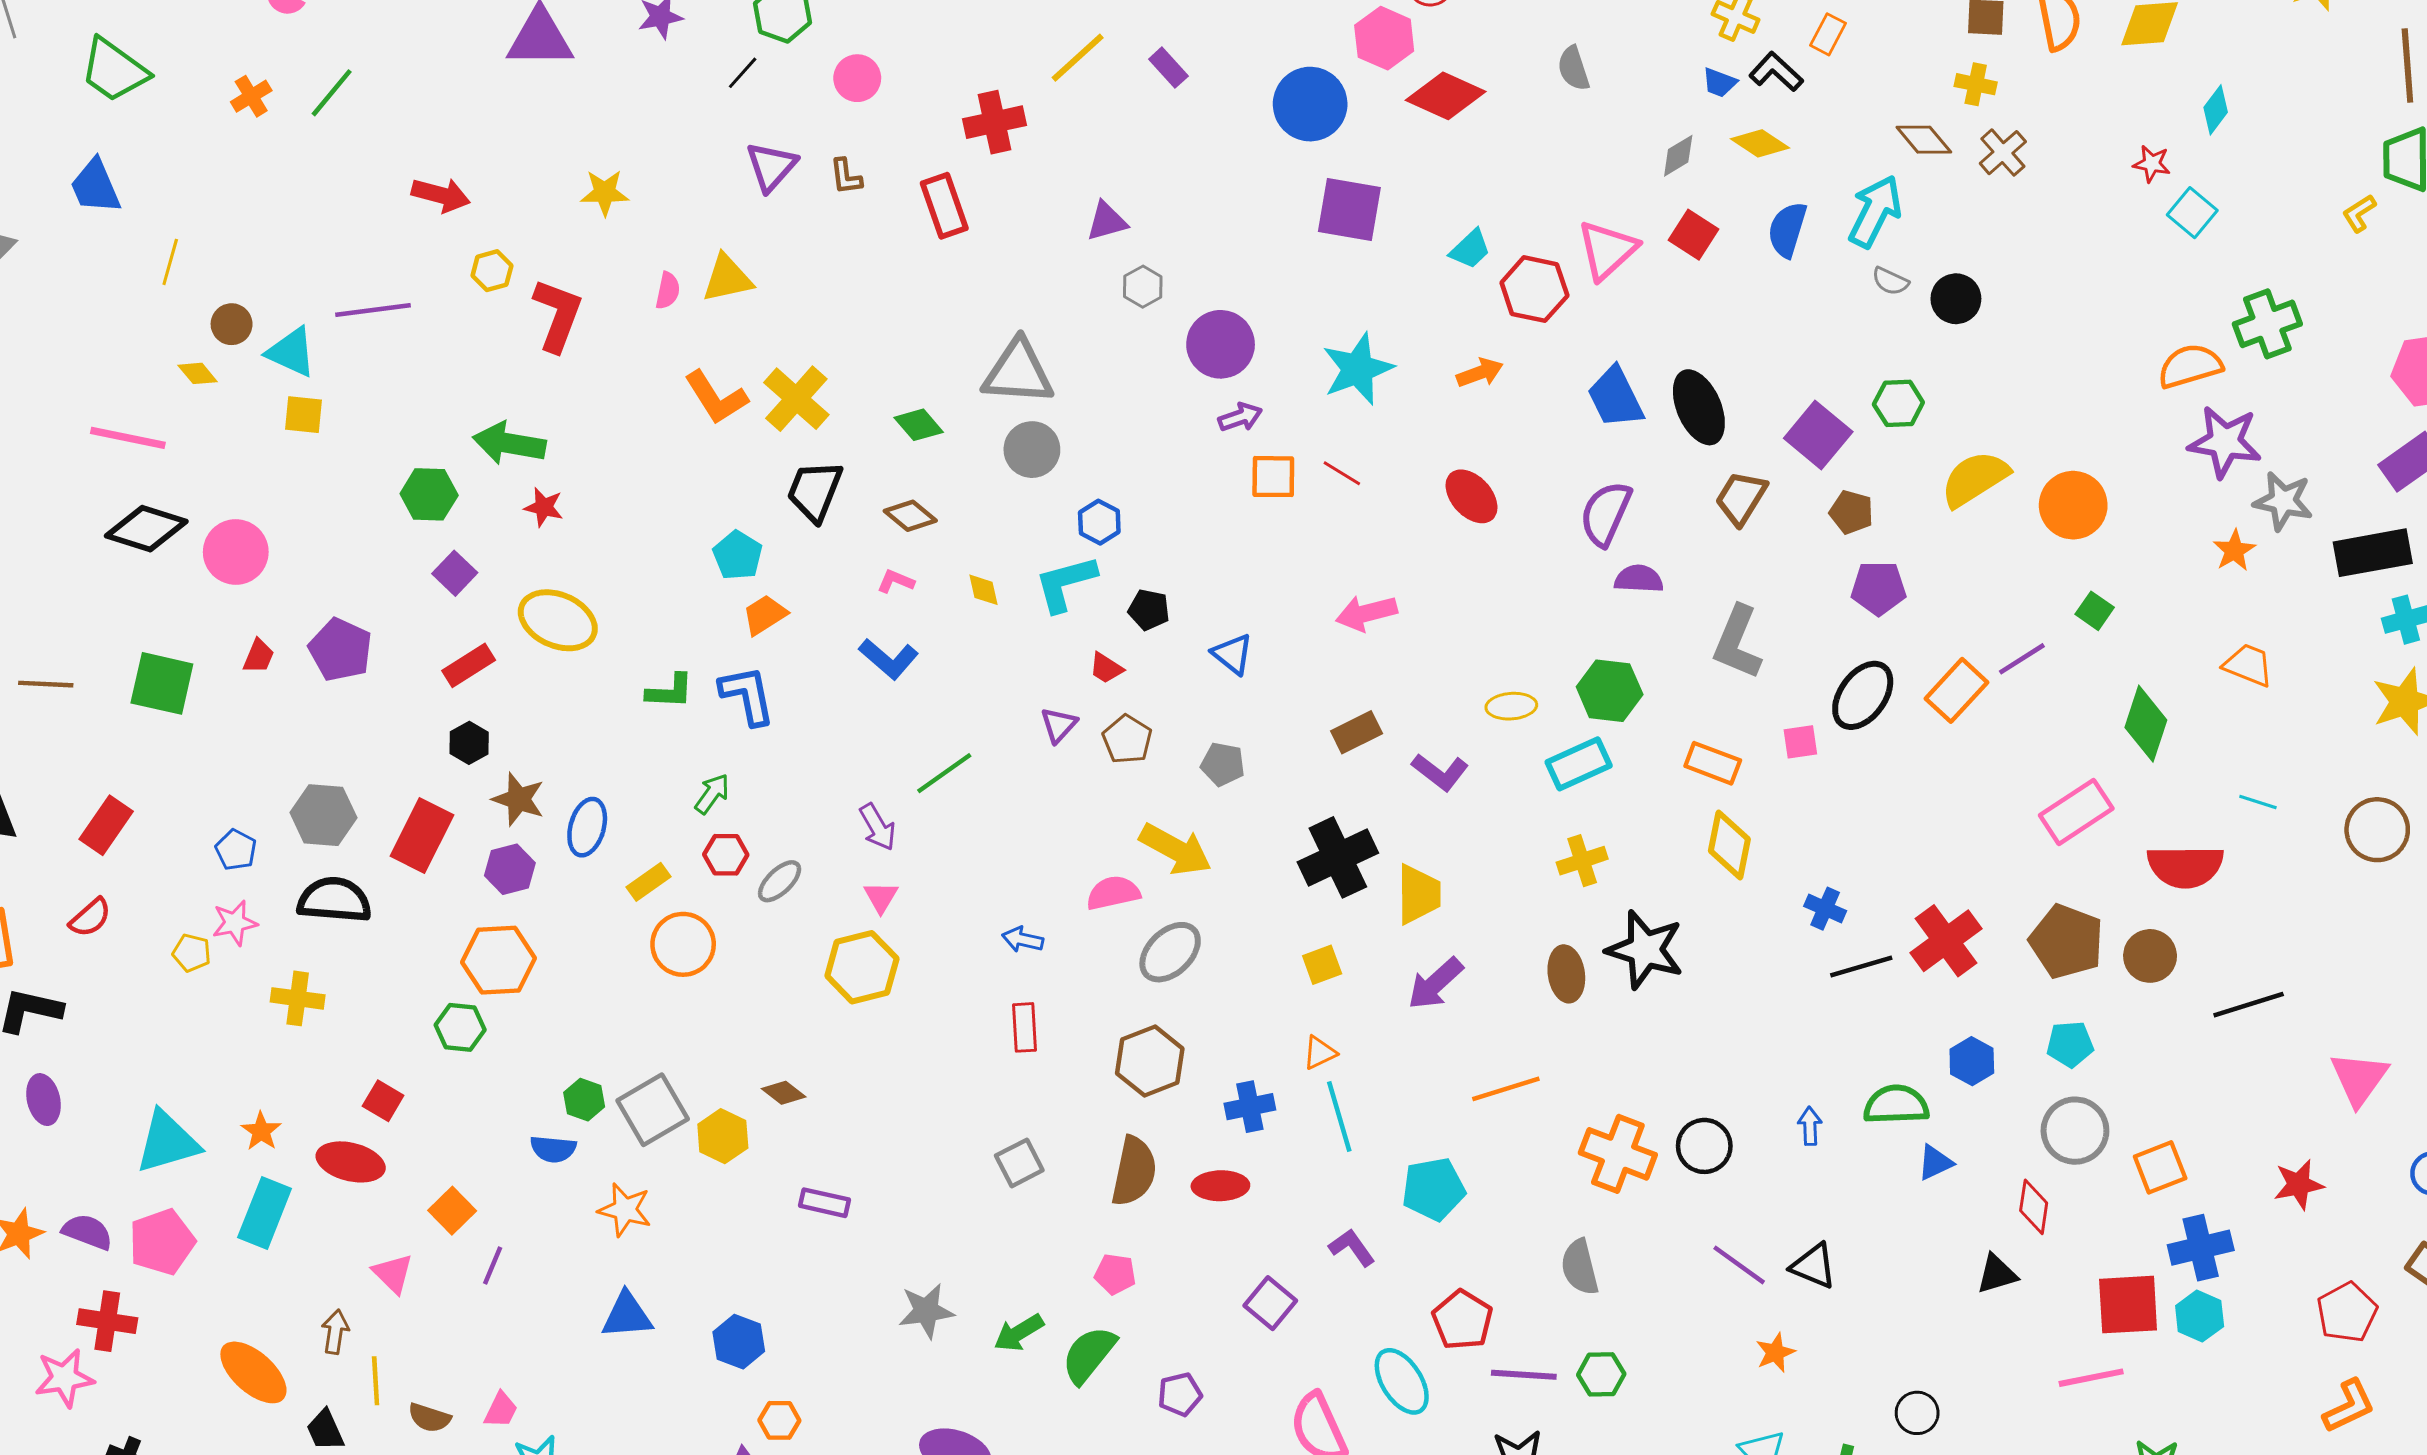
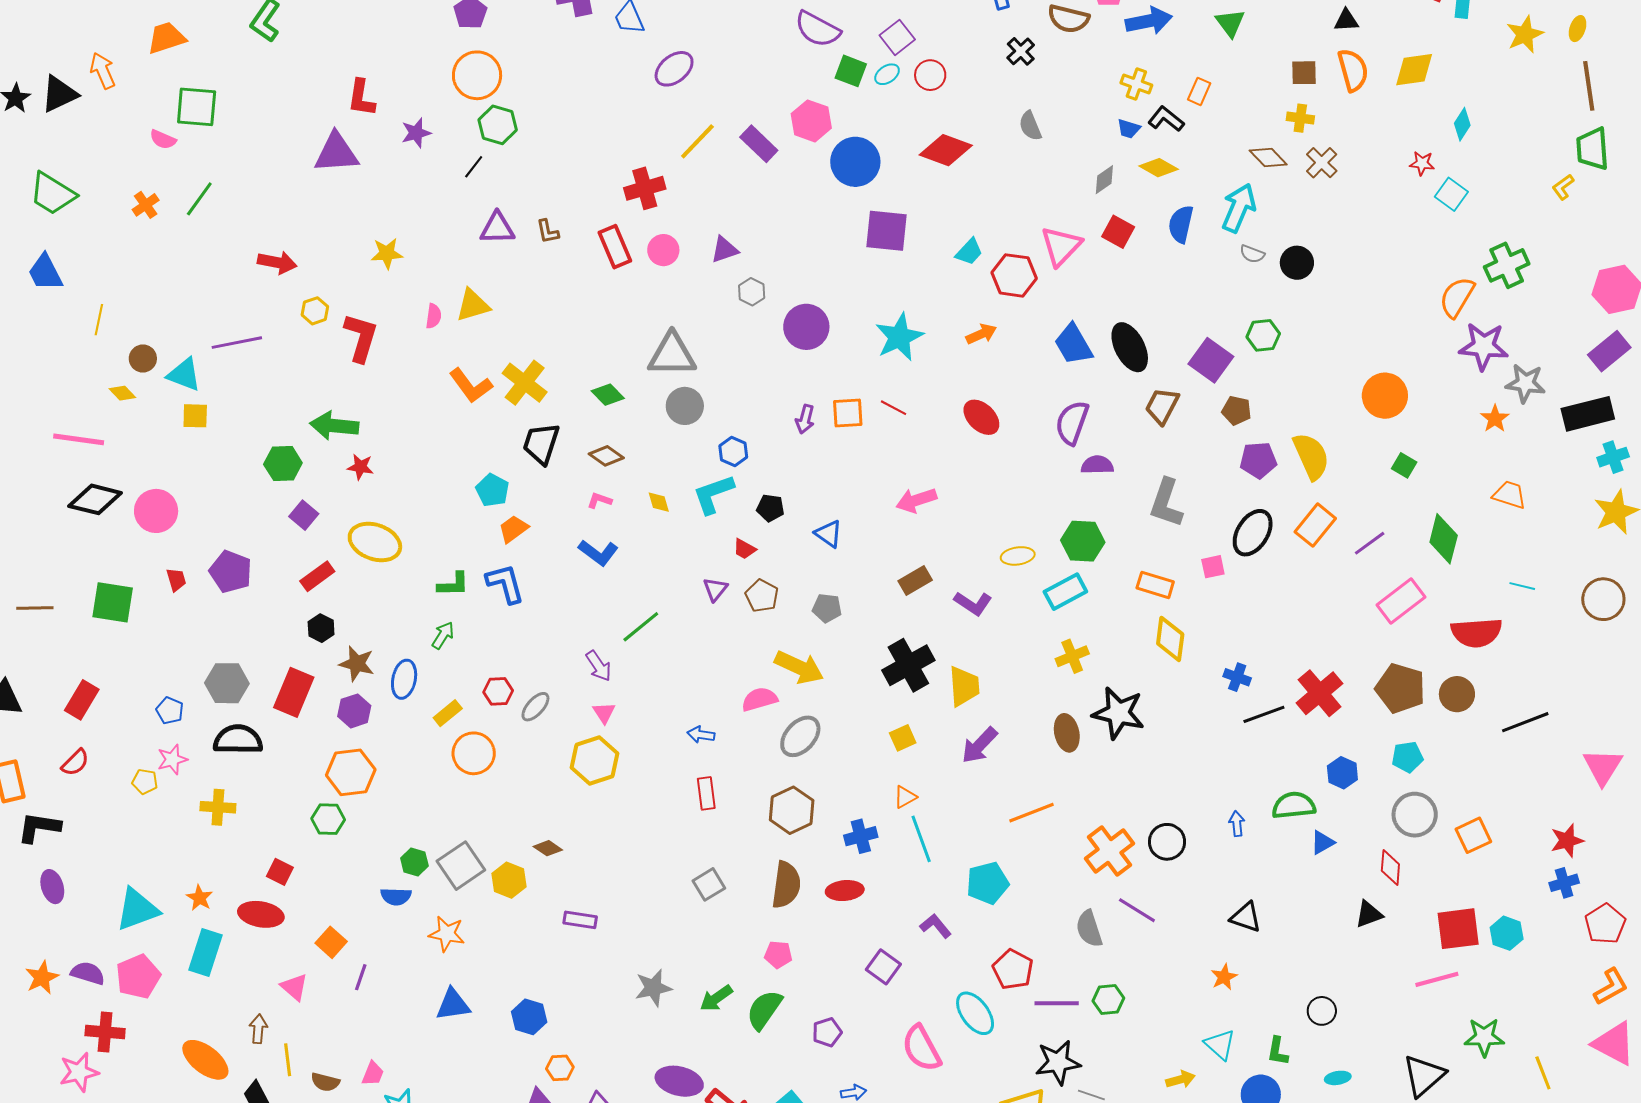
pink hexagon: (1384, 38) -> (811, 121), moved
purple rectangle: (1168, 68) -> (759, 144), size x1.4
pink circle: (857, 78) -> (663, 250), moved
purple triangle: (771, 166) -> (497, 228), turned 51
orange semicircle: (2190, 366) -> (1457, 297), turned -39
purple arrow: (1240, 417) -> (805, 419), moved, turned 128
yellow semicircle: (1975, 479) -> (1311, 456), moved, turned 102
red trapezoid: (259, 656) -> (176, 580), turned -35
purple line: (2022, 659) -> (1370, 543), moved
green arrow: (712, 794) -> (443, 635), moved
orange cross: (1618, 1154) -> (1110, 851), turned 36
blue cross: (2201, 1248) -> (1564, 883), moved, size x0.7
purple line: (1739, 1265) -> (1137, 910), moved

